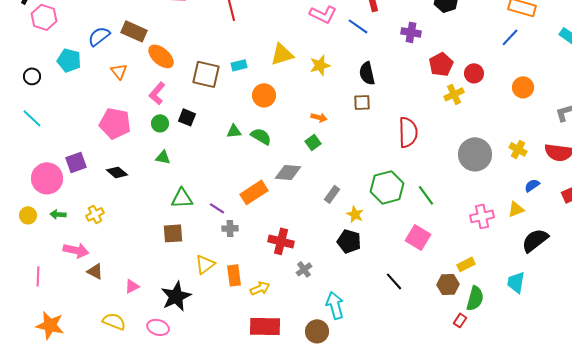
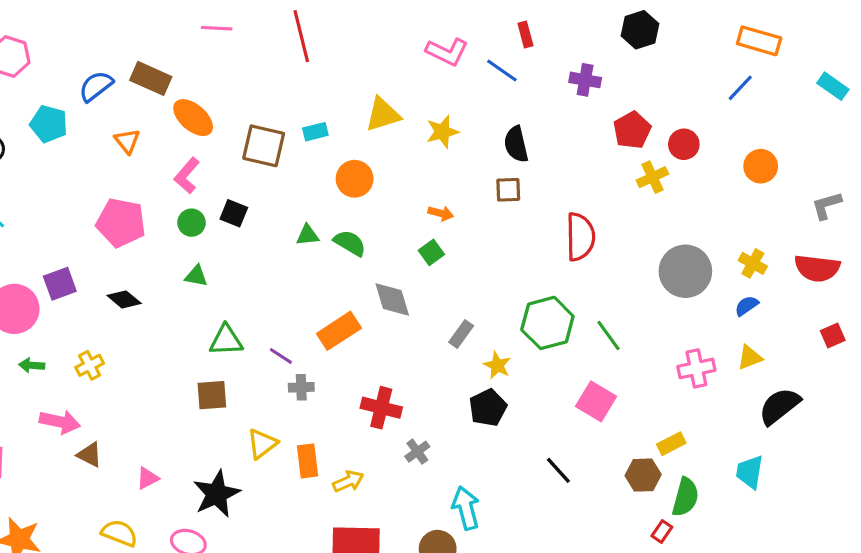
gray diamond: (288, 172) -> (392, 299), turned 68
blue semicircle: (532, 185) -> (747, 306), moved
black pentagon: (349, 241) -> (488, 408), turned 30

